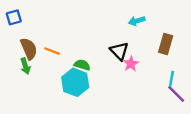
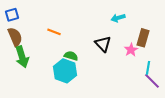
brown semicircle: (29, 49) -> (15, 37), moved
orange line: (52, 51) -> (54, 32), moved
pink star: (131, 64) -> (131, 50), moved
green arrow: (25, 66) -> (22, 57), size x1.5

